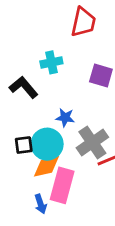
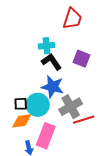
black L-shape: (24, 87) -> (51, 62), moved
blue star: (65, 118) -> (53, 87), size x1.6
orange diamond: (46, 166) -> (22, 121), moved

